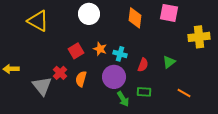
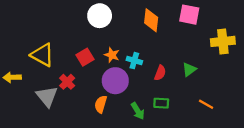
yellow triangle: (38, 21) -> (42, 55), moved
purple circle: (114, 77) -> (115, 81), moved
orange semicircle: (81, 79) -> (101, 104), moved

